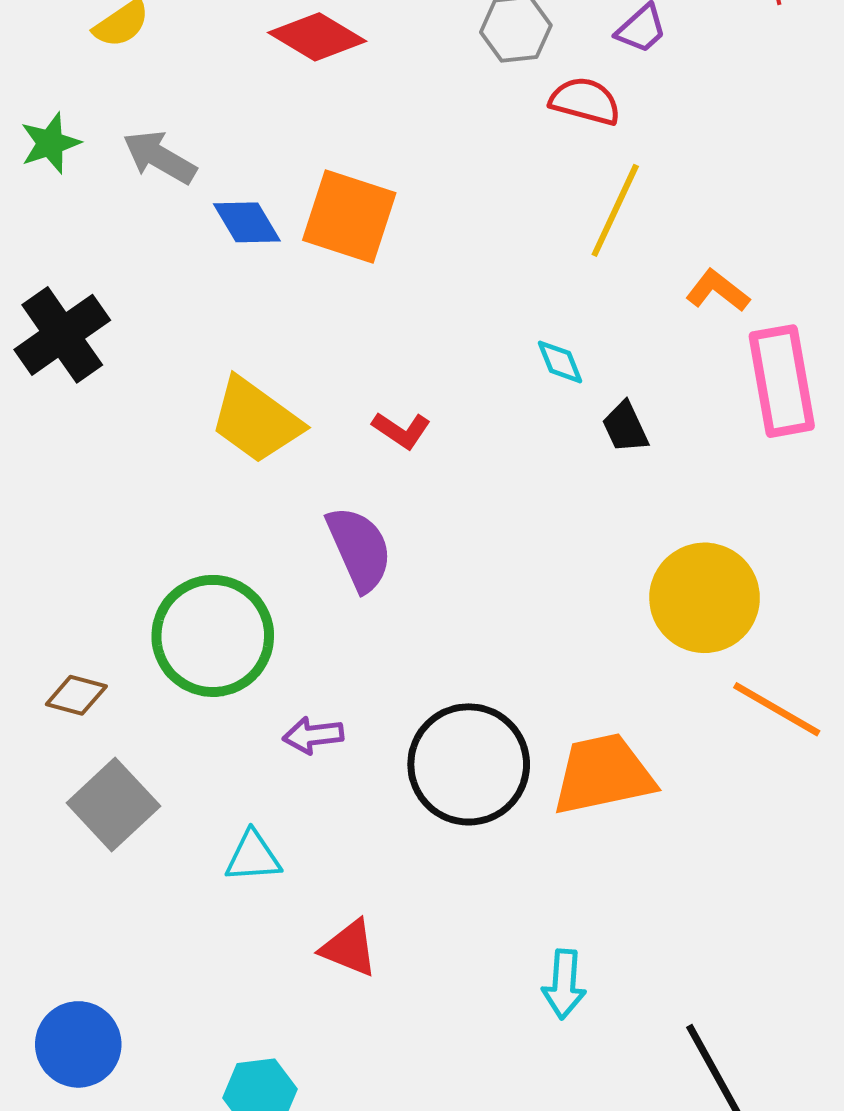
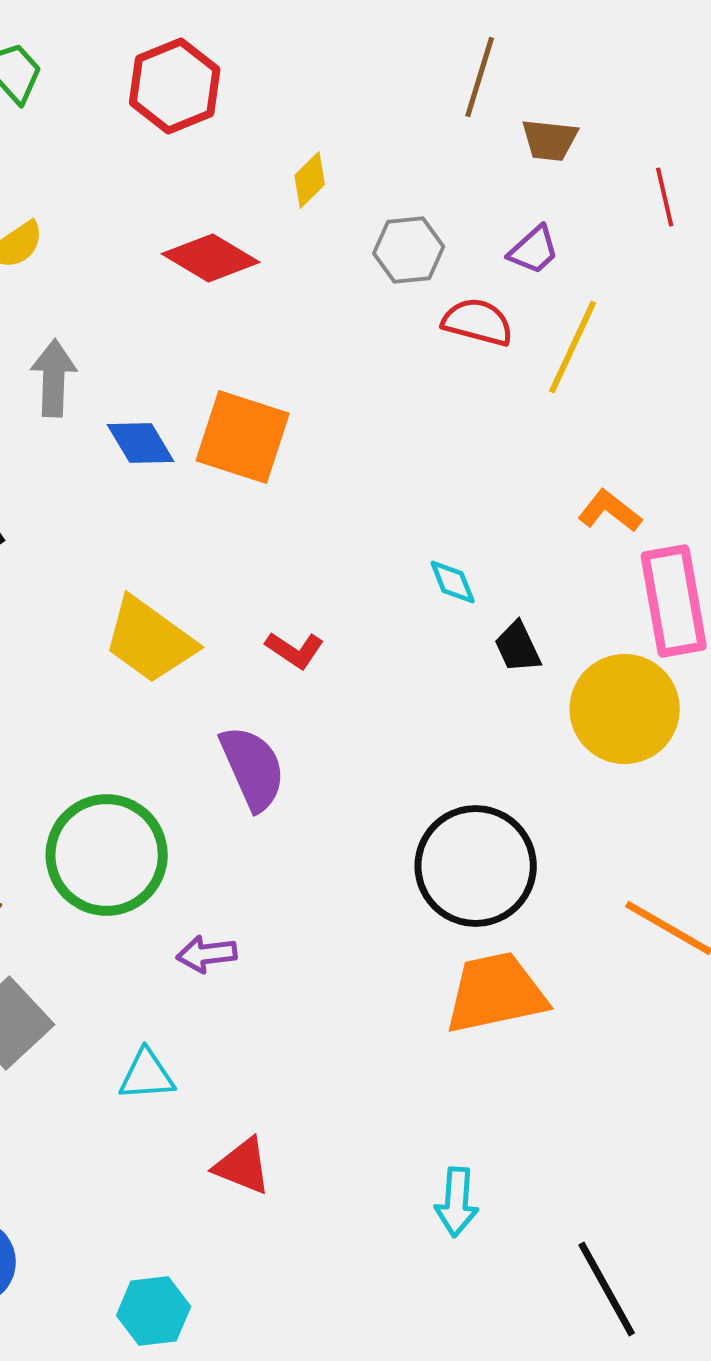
gray arrow: (160, 157) -> (54, 378), turned 62
yellow line: (615, 210) -> (573, 347), moved
yellow circle: (705, 598) -> (625, 709), moved
black circle: (469, 764) -> (476, 866), moved

